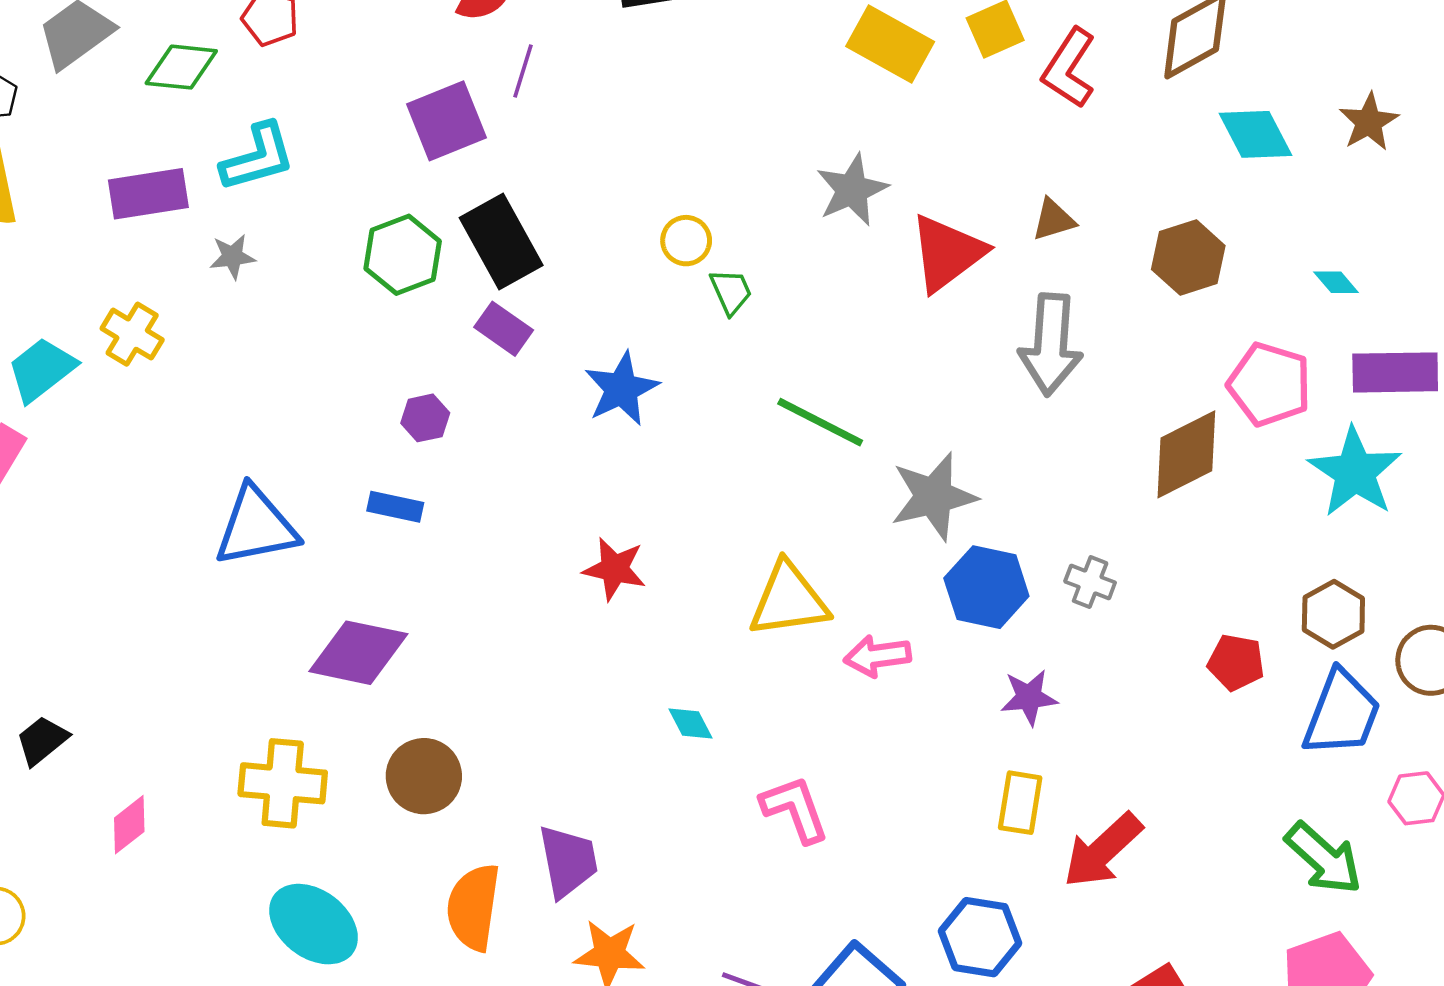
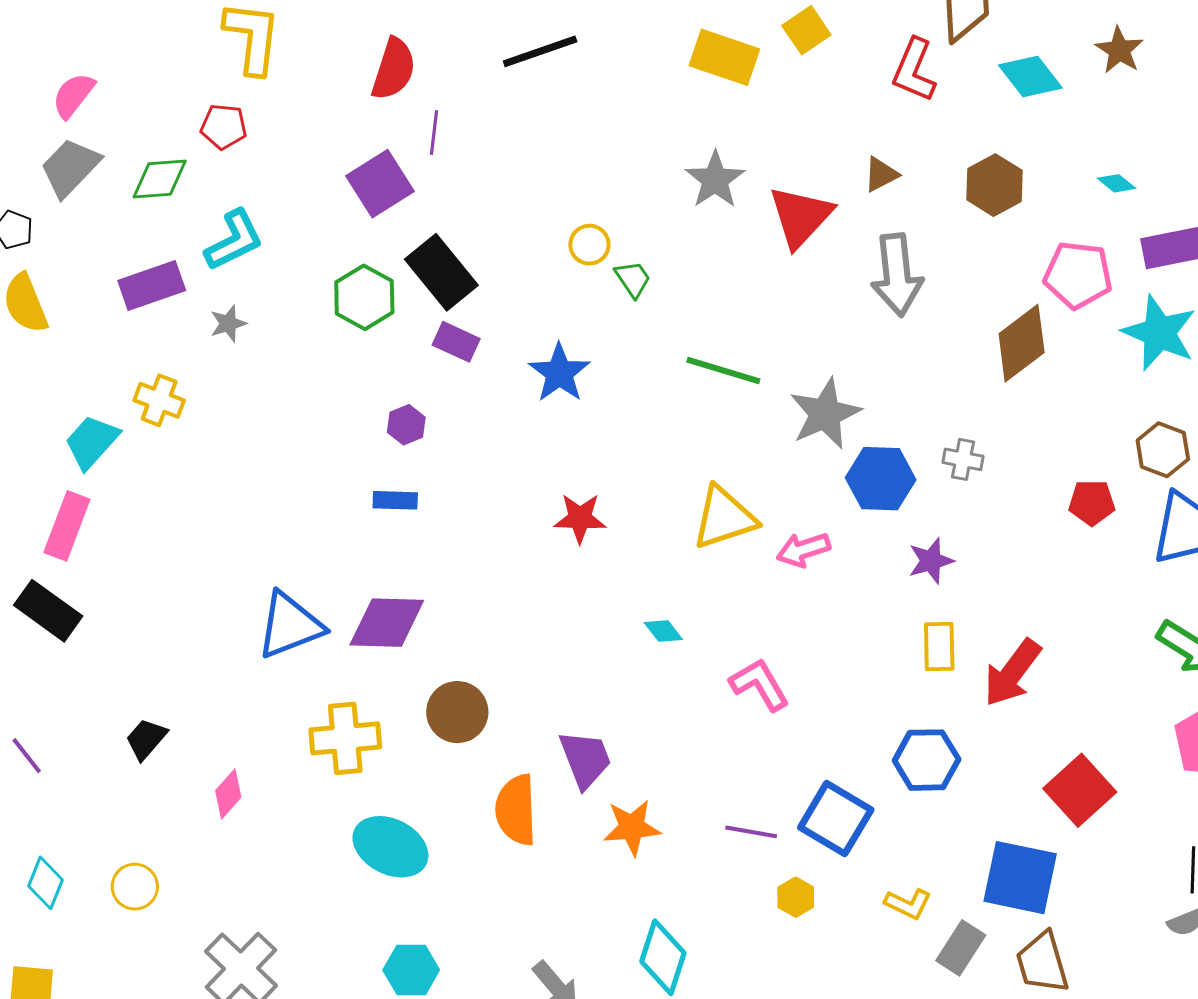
red L-shape: (1069, 68) -> (914, 70), moved
blue triangle: (256, 527) -> (290, 625), moved

